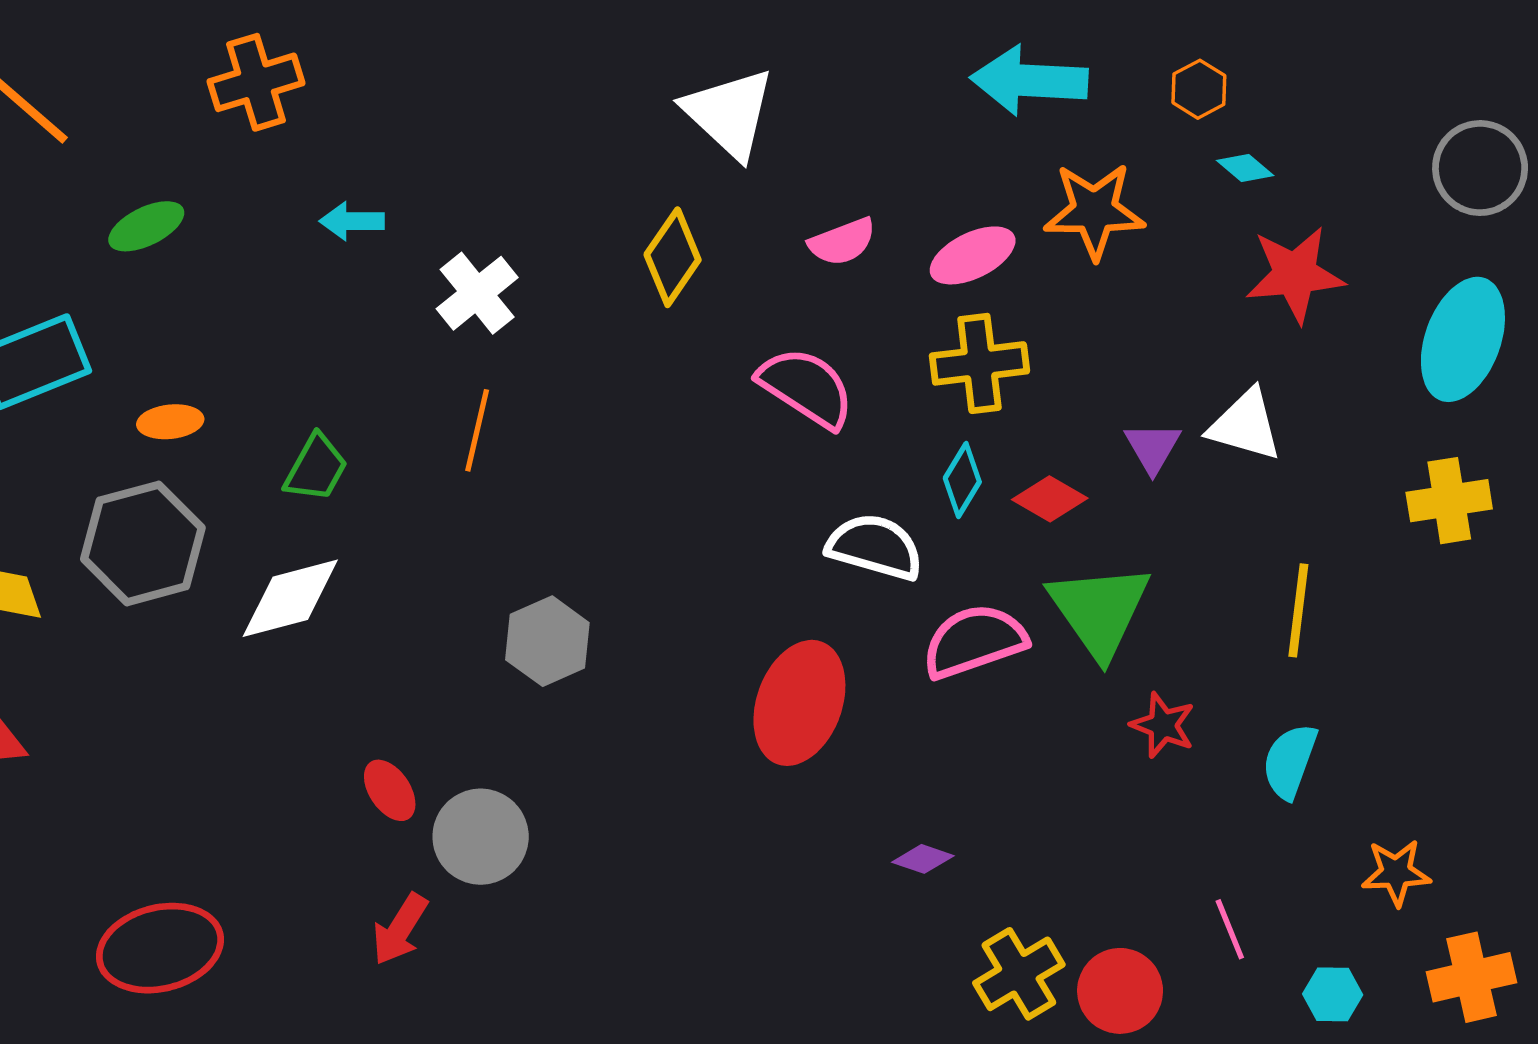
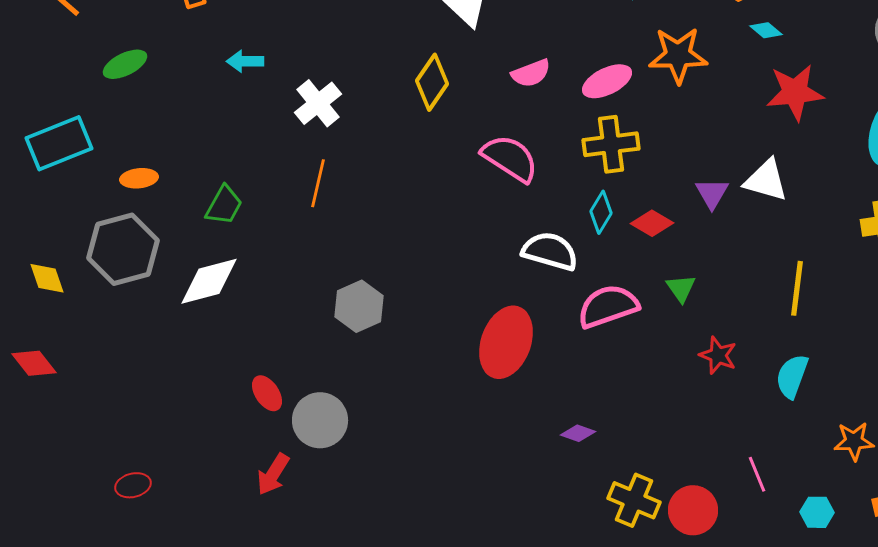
green triangle: (1099, 610) -> (681, 288), size x0.5
red ellipse: (160, 948) -> (133, 485), size x0.5
yellow cross: (1019, 974) -> (634, 500), turned -36

